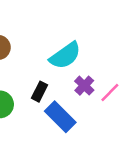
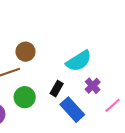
pink line: (110, 92) -> (113, 105), moved

